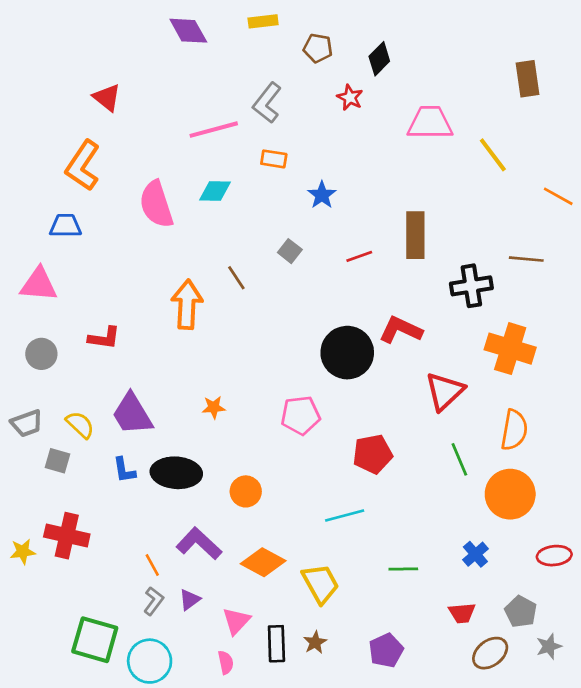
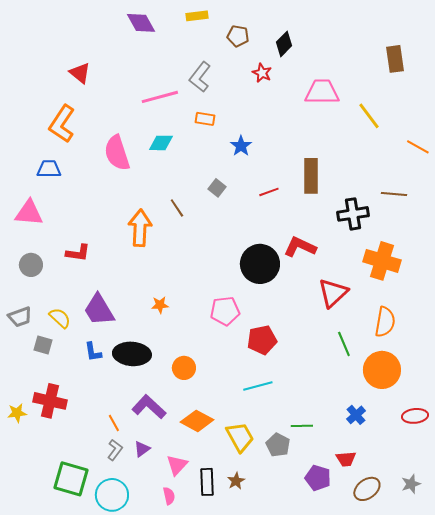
red pentagon: (373, 454) -> (262, 340), moved
gray pentagon: (521, 612) -> (278, 445), moved
purple pentagon: (386, 650) -> (318, 478), moved, turned -30

